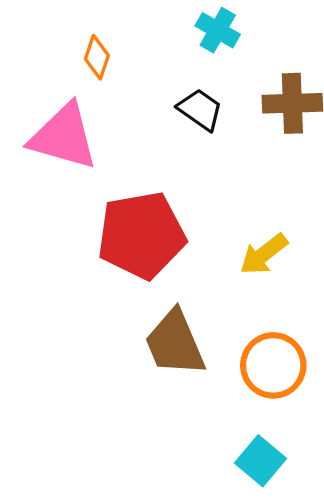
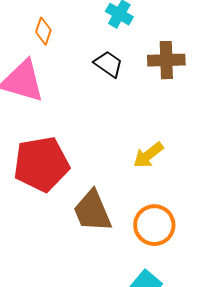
red pentagon: (141, 235) -> (41, 164), moved

